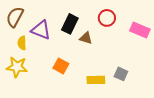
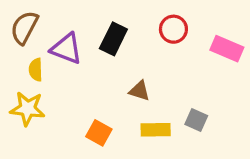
brown triangle: (86, 38) -> (139, 91), moved
orange square: (61, 66) -> (99, 133), moved

